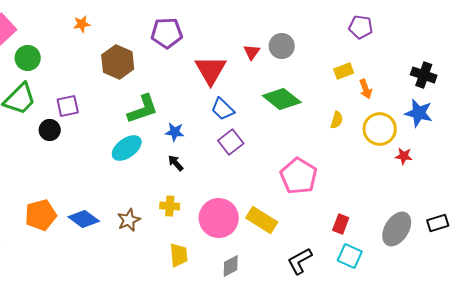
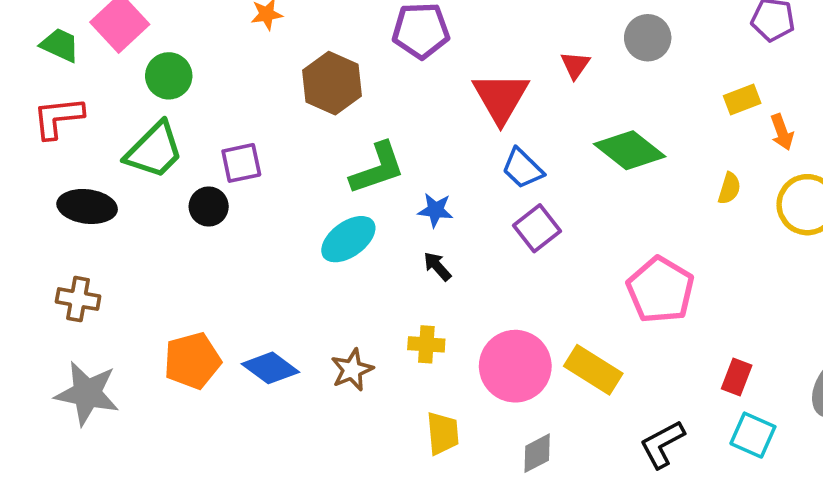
gray circle: (282, 46) -> (648, 38), moved

